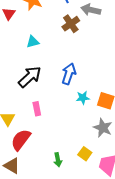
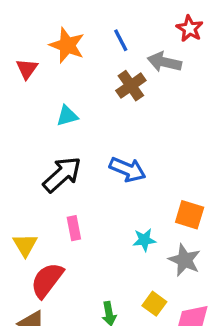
blue arrow: (69, 74) -> (128, 169), turned 95
cyan star: (83, 98) -> (144, 240), moved

